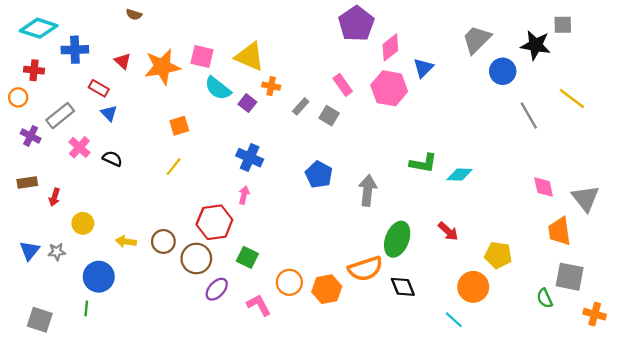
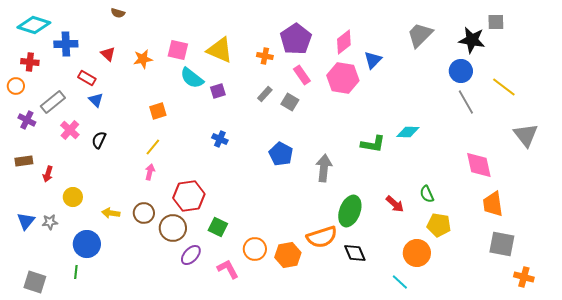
purple pentagon: (356, 24) -> (296, 39), moved
orange star: (162, 67) -> (143, 59), size x0.6
blue circle: (503, 71) -> (461, 71), moved
orange cross: (271, 86) -> (265, 56), moved
purple square: (247, 103) -> (218, 91), turned 35
blue cross: (250, 158) -> (220, 139), size x0.7
black semicircle: (112, 159) -> (99, 140), turned -90
cyan diamond: (460, 175) -> (408, 132), moved
pink diamond: (544, 187) -> (479, 165), size x1.4
pink arrow: (244, 195) -> (150, 172), moved
gray triangle: (586, 198) -> (526, 135), moved
green semicircle: (545, 298) -> (427, 194), moved

